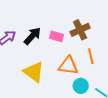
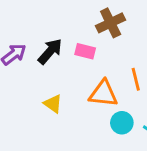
brown cross: (80, 30) -> (111, 23), moved
yellow triangle: (34, 72) -> (53, 104), size x0.6

